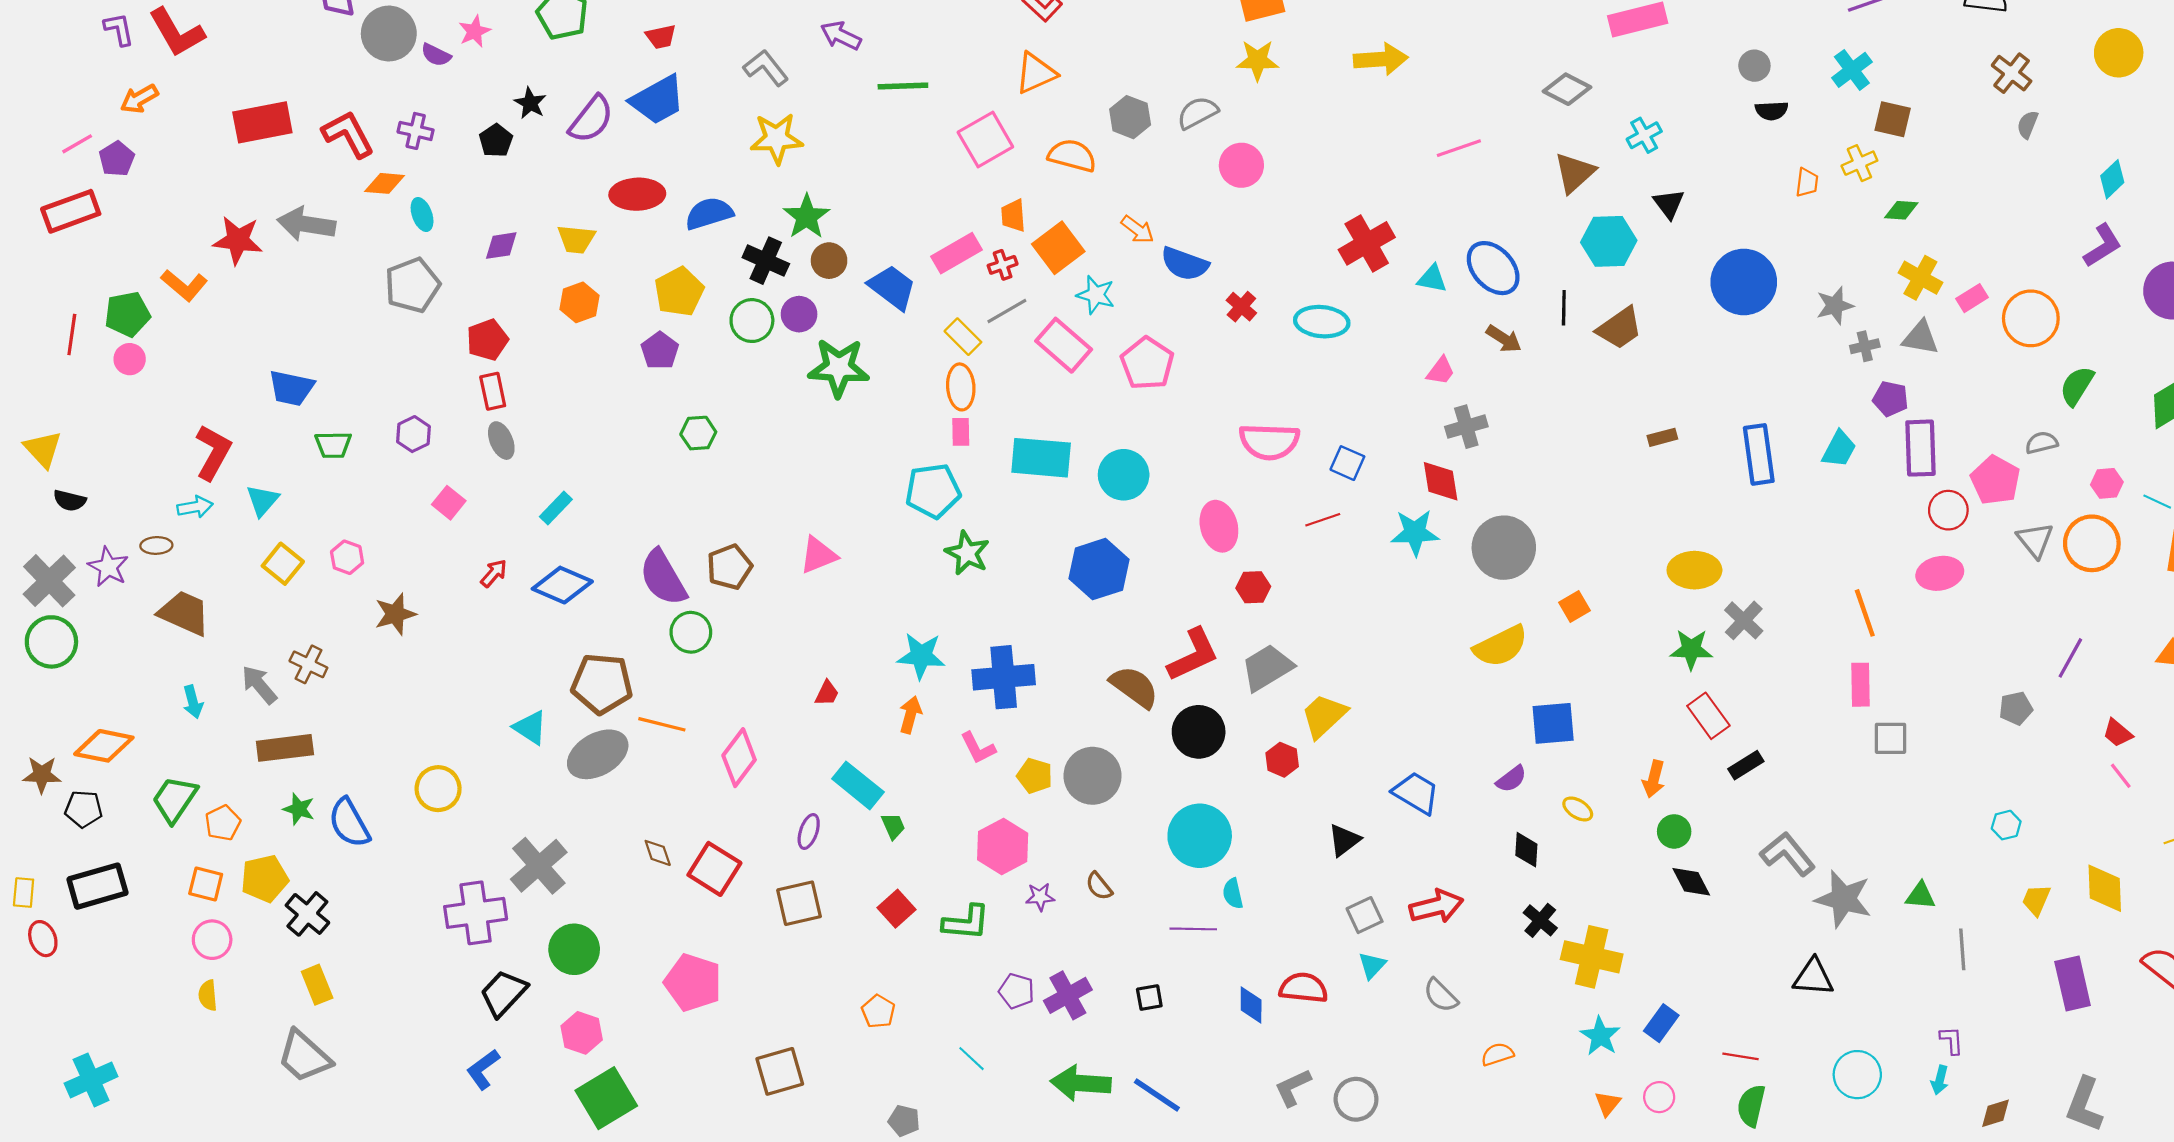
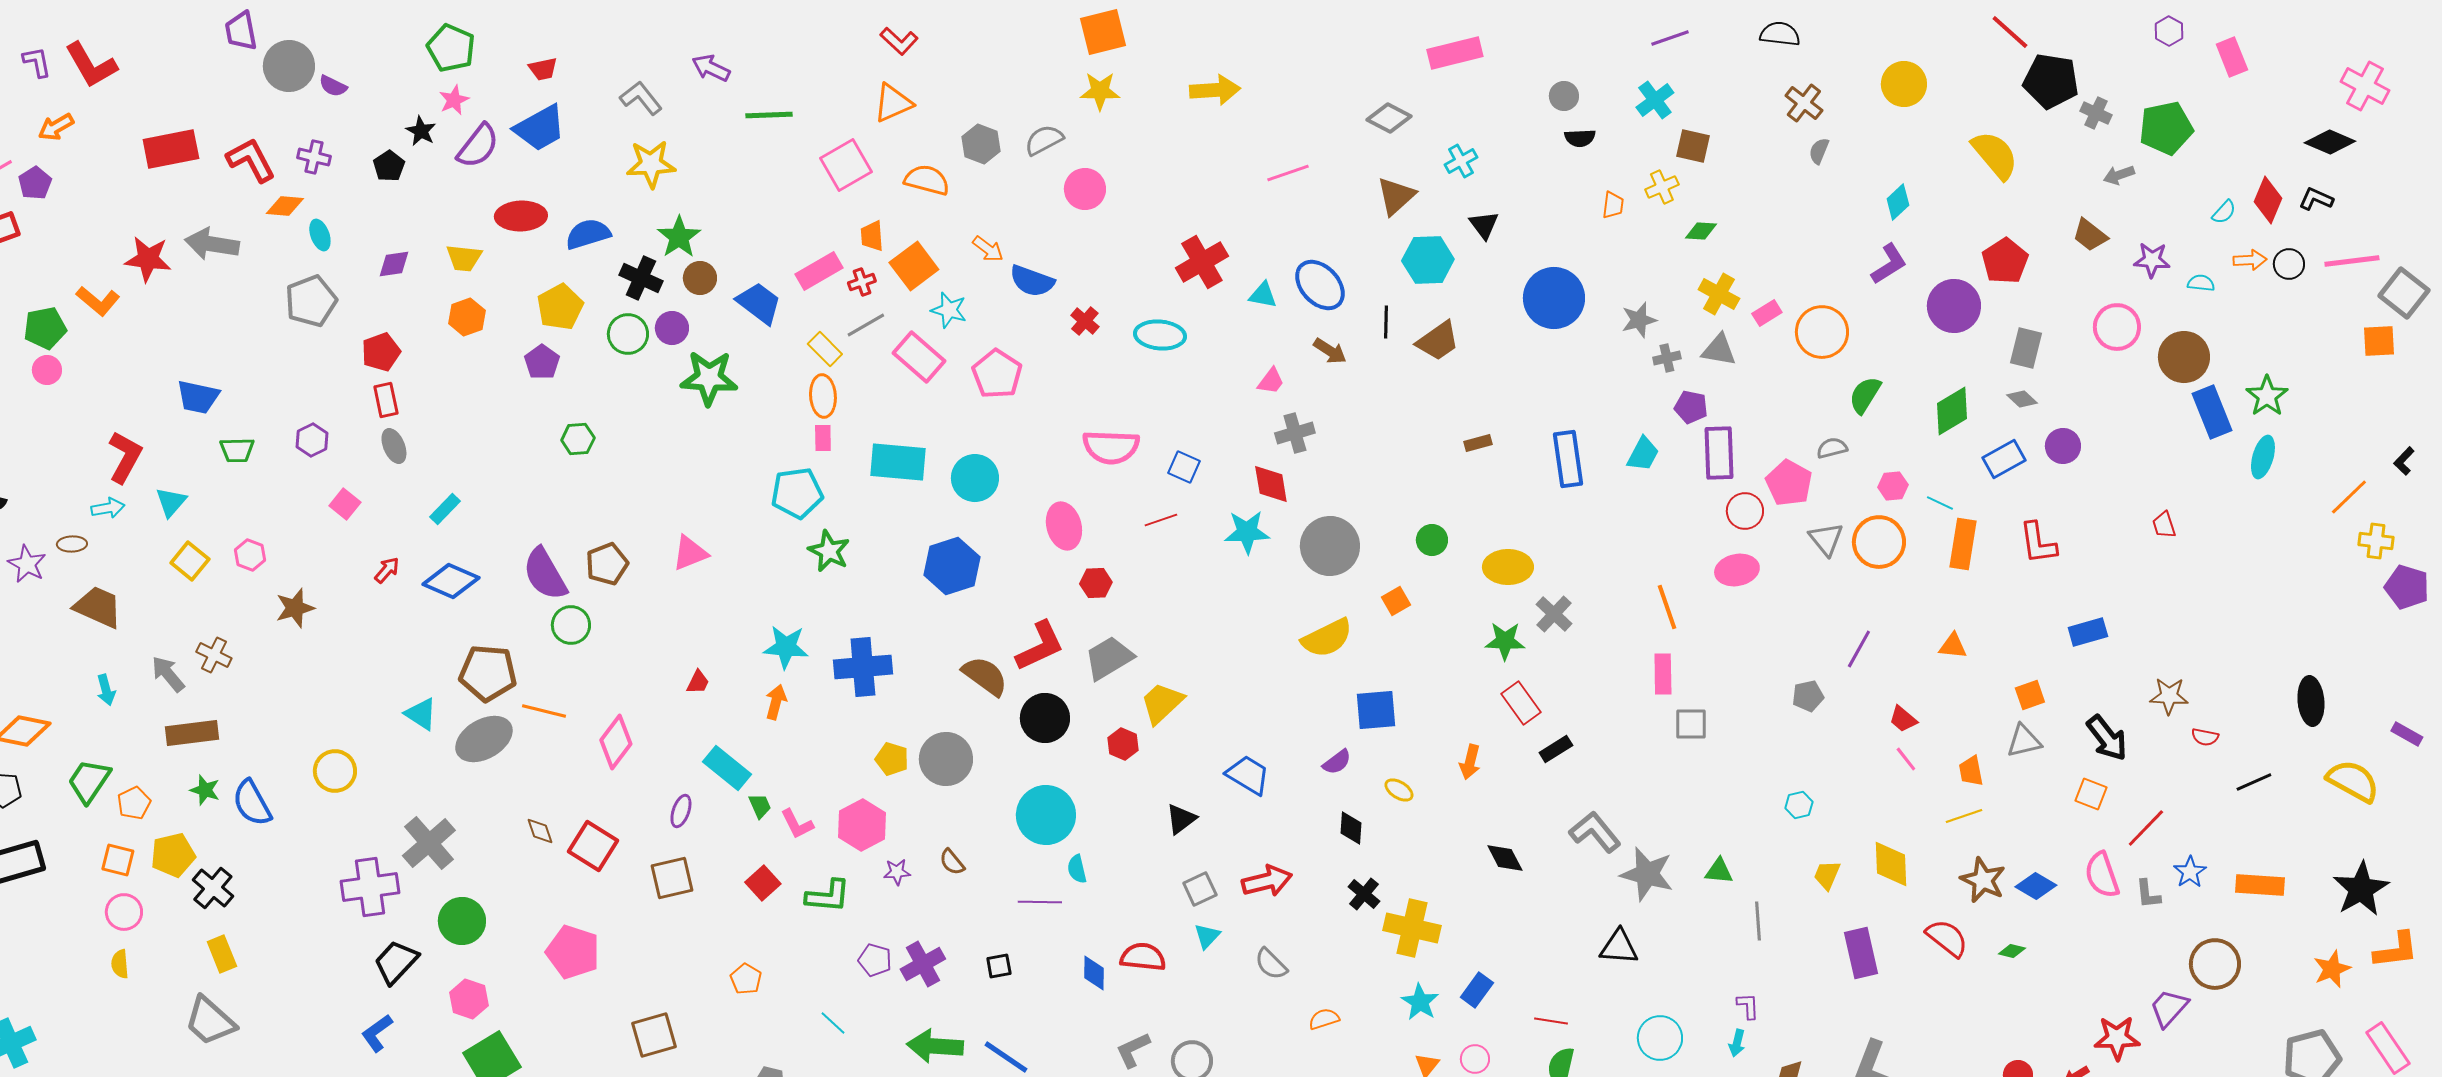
pink star: (475, 31) -> (454, 100), moved
pink L-shape: (978, 748) -> (797, 824), moved
green circle: (1674, 831) -> (1432, 540), moved

